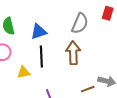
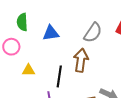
black line: (41, 57) -> (59, 76), moved

